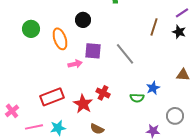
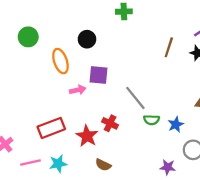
green circle: (31, 29) -> (28, 37), moved
gray line: (125, 54) -> (135, 98), moved
blue star: (153, 88) -> (176, 124), moved
green semicircle: (137, 98) -> (152, 120), moved

